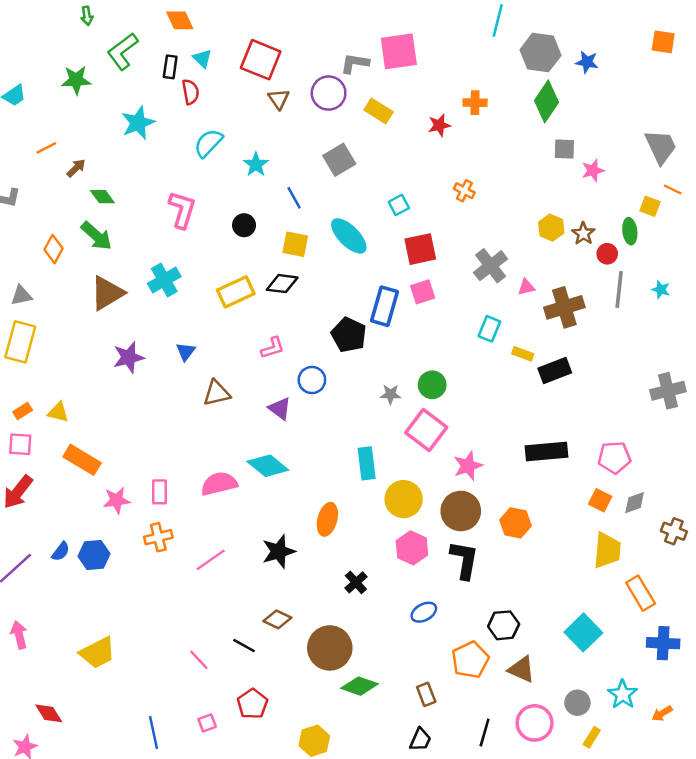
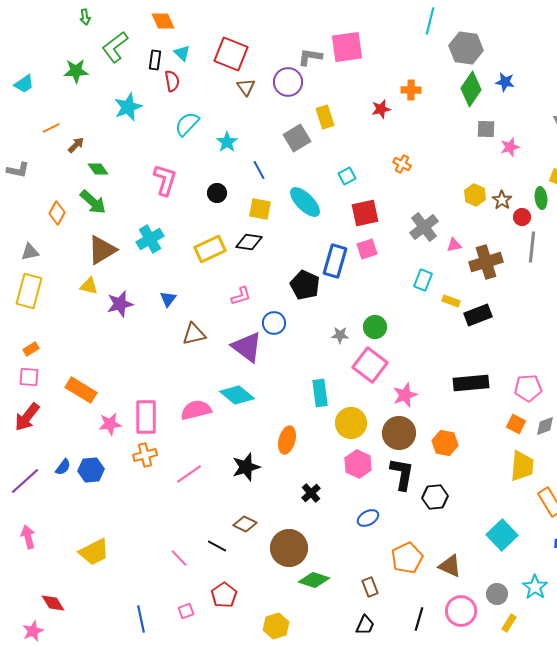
blue star: (587, 62) -> (505, 82), moved
yellow rectangle: (379, 111) -> (325, 117), moved, turned 40
purple triangle: (280, 409) -> (247, 347), size x1.6
yellow triangle: (58, 412) -> (89, 286), moved
pink rectangle: (160, 492) -> (146, 417), size x1.6
black hexagon: (504, 625) -> (435, 497), moved

